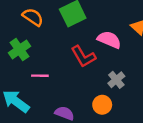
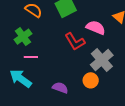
pink line: (40, 76) -> (31, 57), moved
gray cross: (116, 80) -> (102, 60), size x1.6

